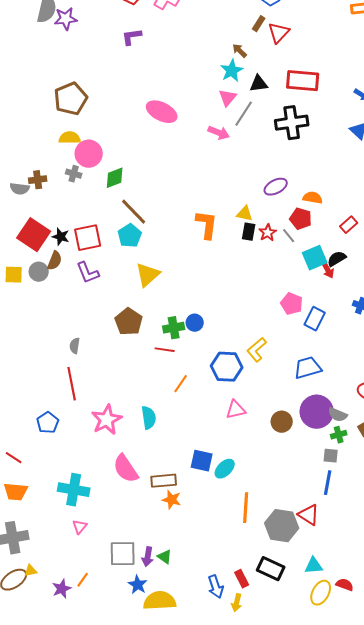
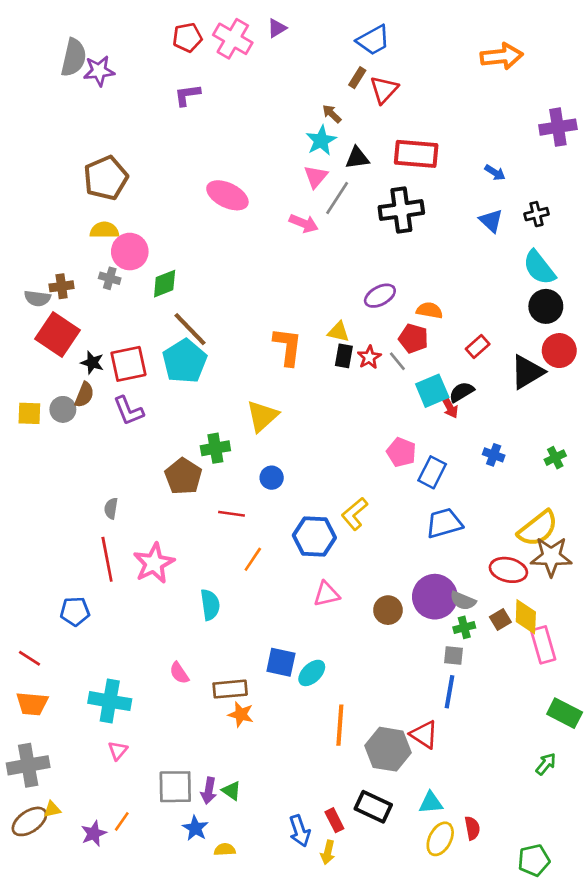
red square: (34, 235) -> (58, 334), moved
cyan pentagon: (130, 236) -> (185, 361), size x1.4
yellow triangle: (148, 275) -> (262, 416), moved
green cross: (174, 328) -> (215, 448), moved
blue trapezoid: (308, 368) -> (444, 523), moved
pink star: (107, 420) -> (154, 563), moved
blue pentagon: (48, 423) -> (75, 611), turned 30
pink semicircle: (126, 469) -> (179, 673), size x0.6
red semicircle: (345, 585) -> (472, 828), turned 60
yellow semicircle: (160, 601) -> (225, 850), size x0.5

